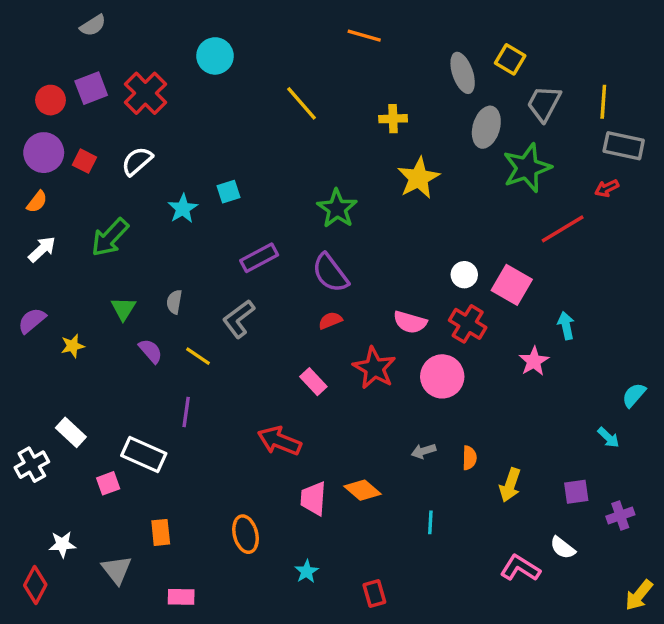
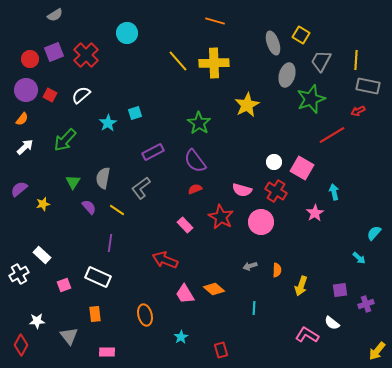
yellow cross: (393, 119) -> (214, 63), moved, size x1.8
gray semicircle: (174, 302) -> (103, 178), size x1.5
white rectangle: (144, 454) -> (98, 277), moved
pink trapezoid: (313, 499) -> (185, 294), turned -35

